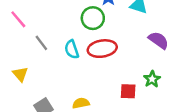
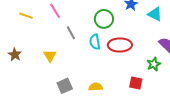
green circle: (93, 18) -> (104, 19), moved
green star: (152, 79) -> (154, 64), moved

